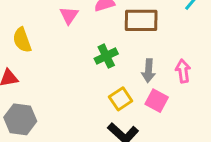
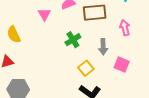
pink arrow: (183, 71) -> (125, 28), moved
pink square: (157, 101) -> (122, 64), moved

